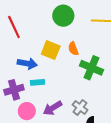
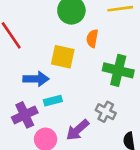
orange semicircle: (73, 49) -> (92, 38), moved, turned 40
gray cross: (80, 107) -> (106, 112), moved

